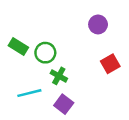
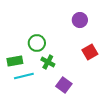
green rectangle: (18, 47) -> (15, 61), moved, turned -42
purple square: (64, 104) -> (64, 85), moved

